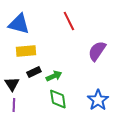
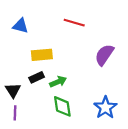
red line: (69, 21) -> (74, 23), turned -48
blue triangle: (19, 24) -> (20, 26), size x0.7
yellow rectangle: (26, 51) -> (42, 55), moved

